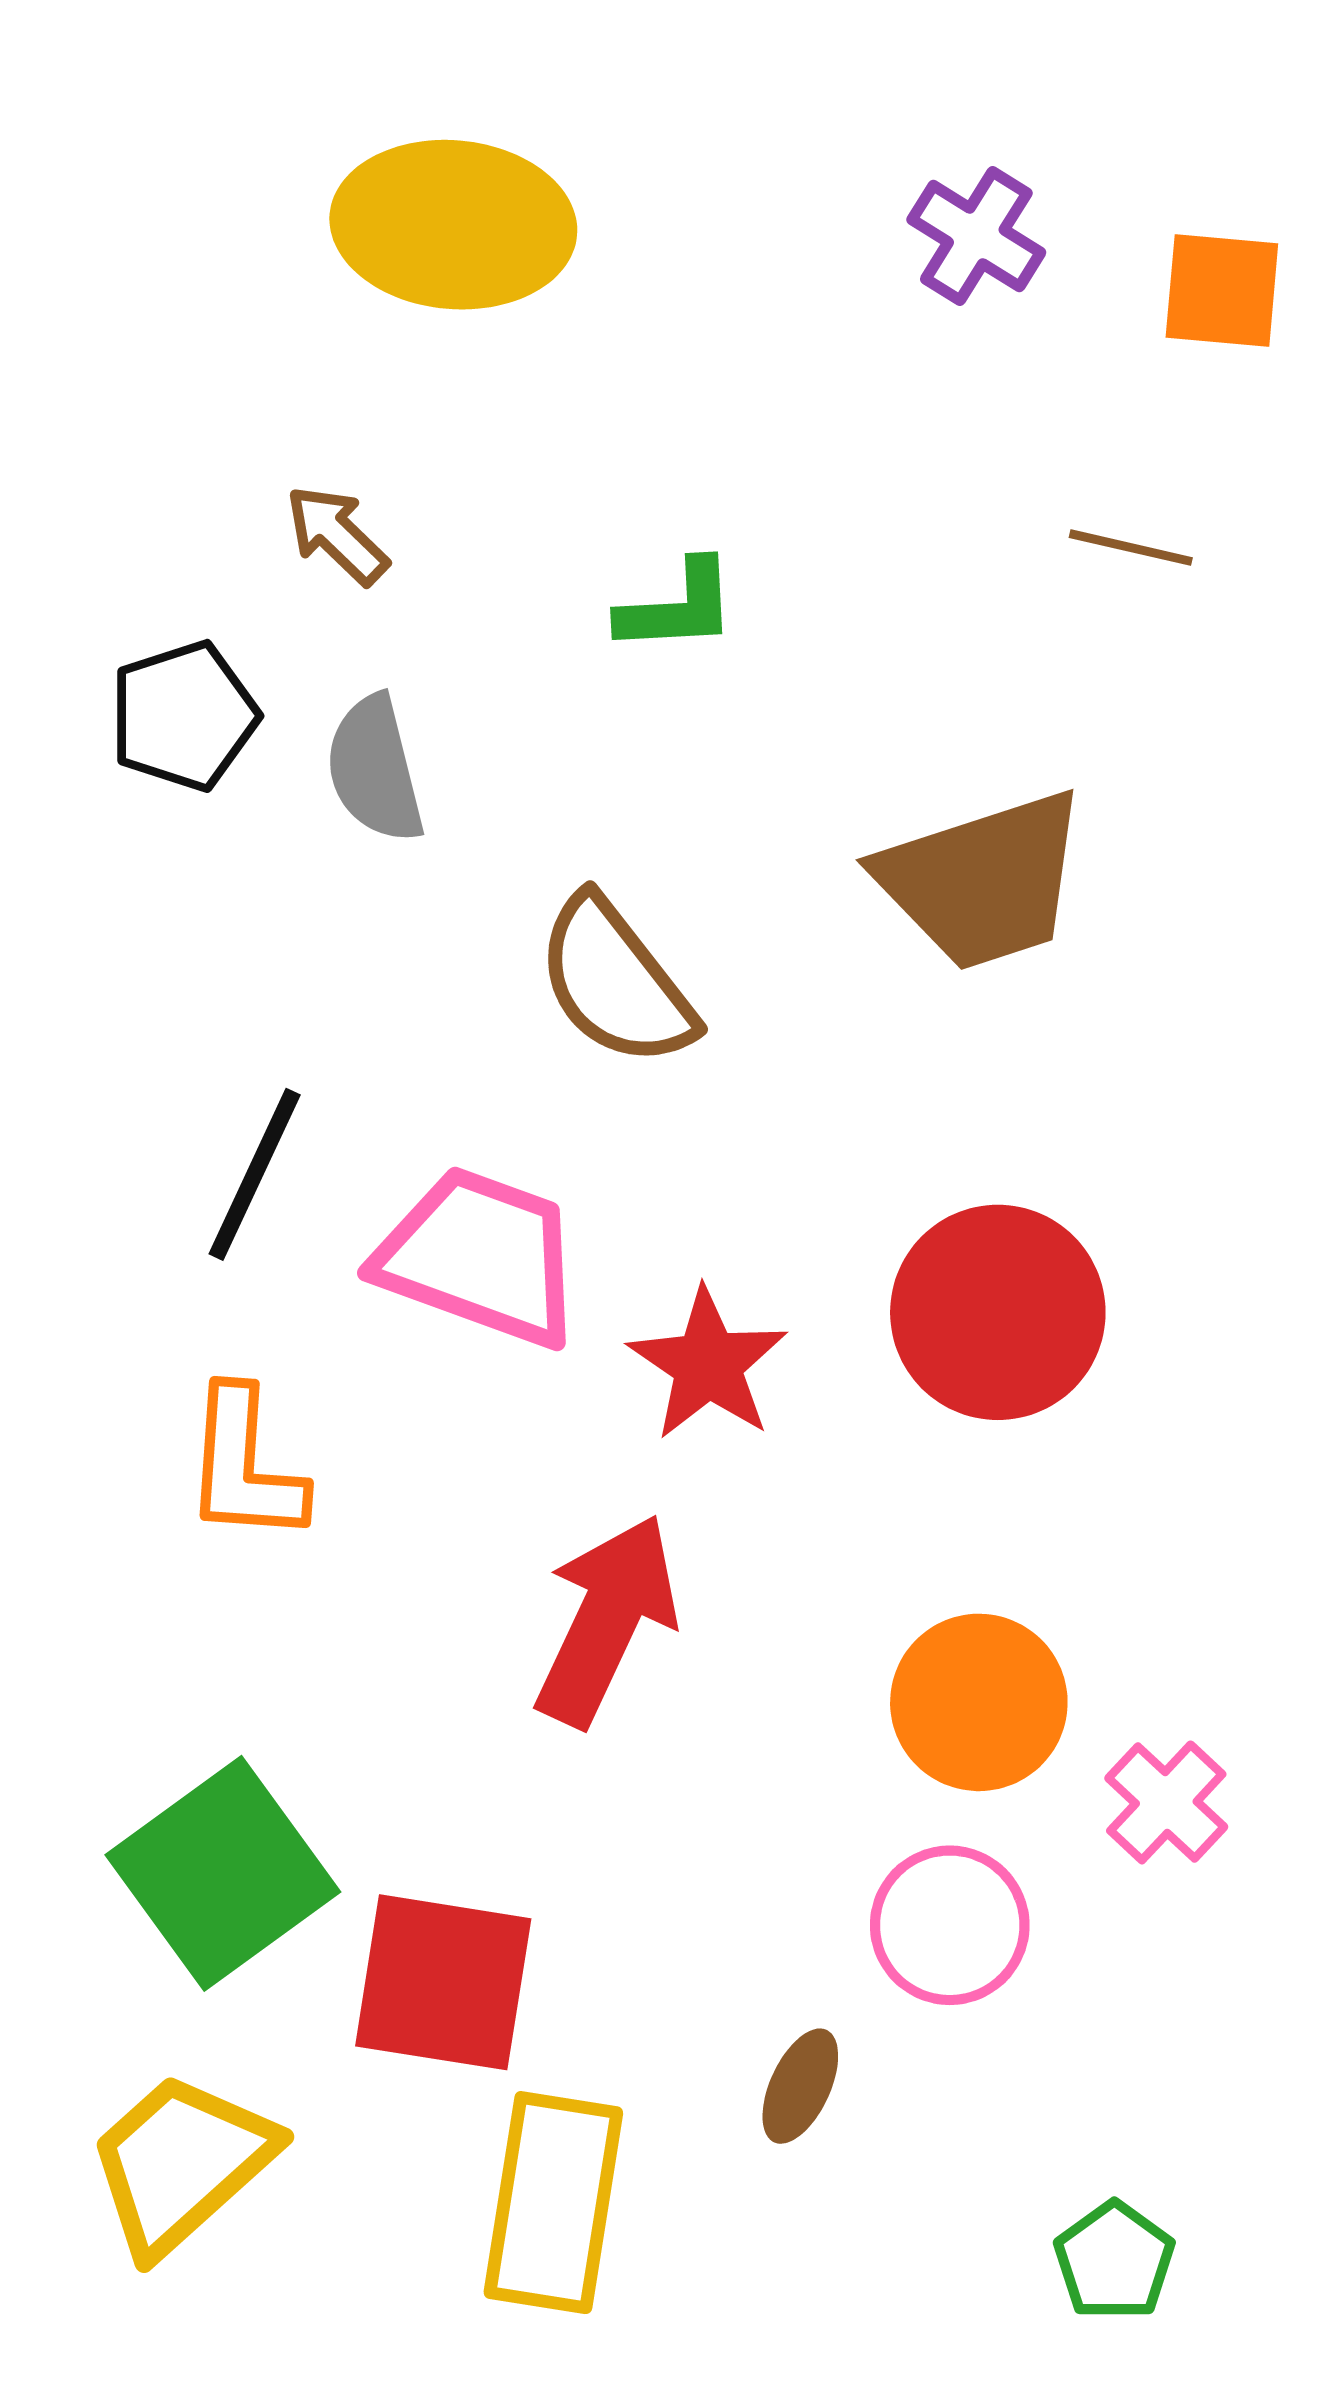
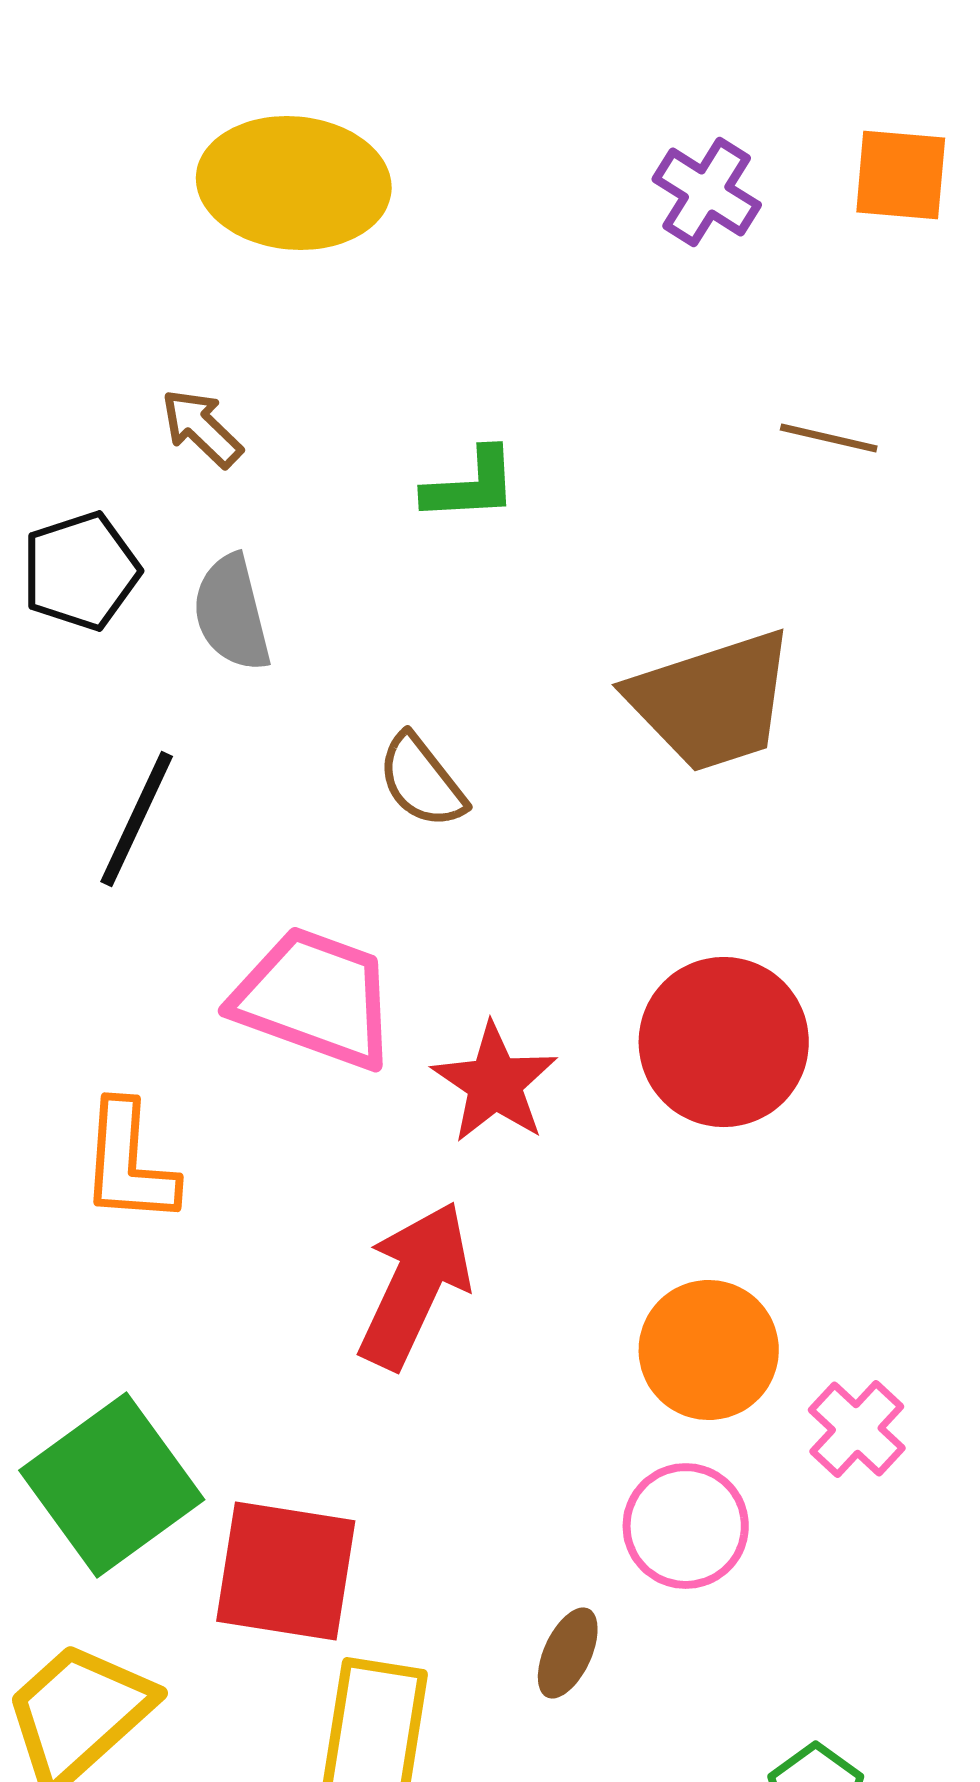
orange square: (1222, 290) -> (901, 175), moved
brown semicircle: (615, 982) -> (422, 781), size x0.7
black line: (255, 1174) -> (137, 819), moved

